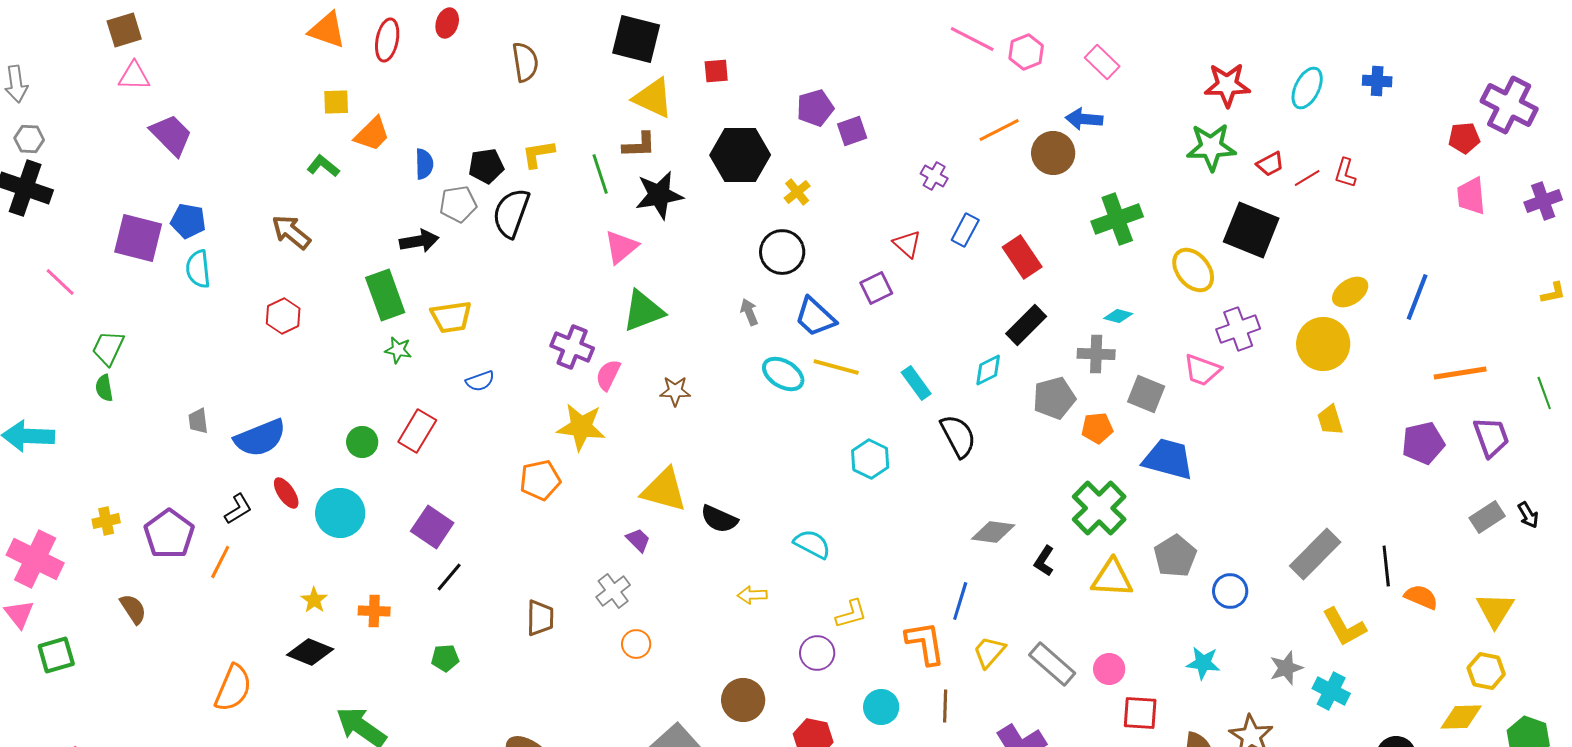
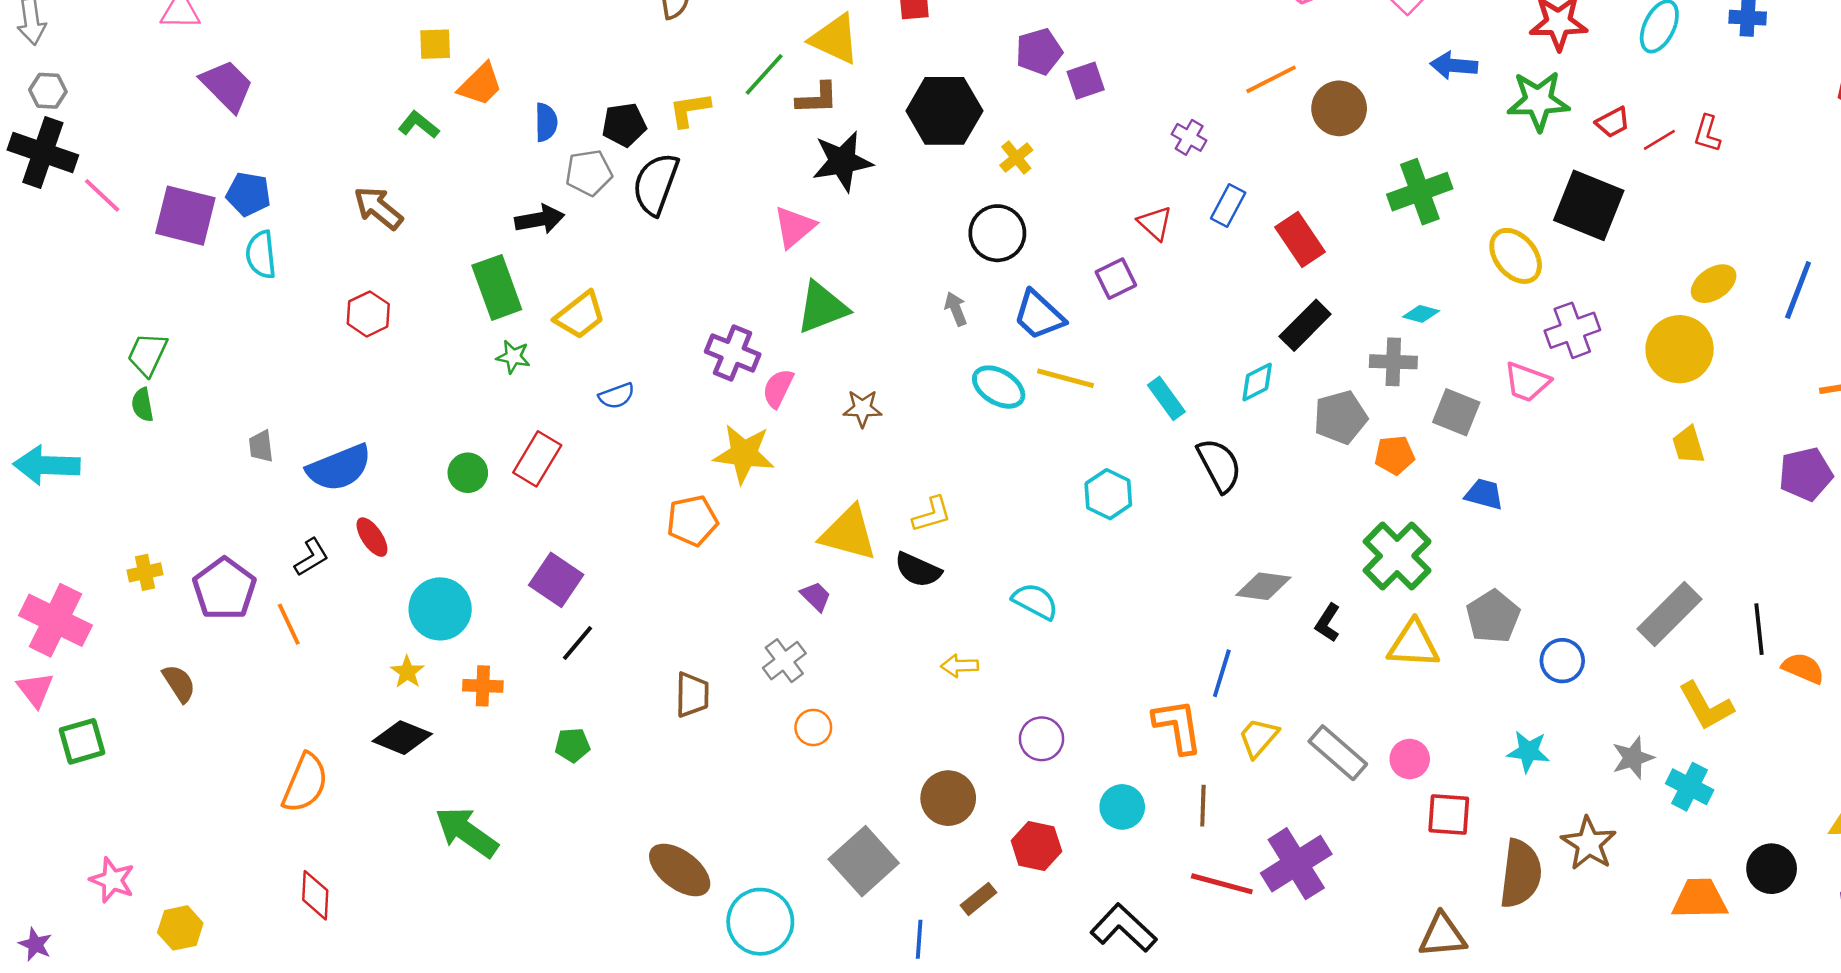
blue arrow: (1084, 119) -> (1454, 65), moved
green line: (600, 174) -> (764, 74), moved, turned 60
pink line: (60, 282) -> (102, 195), moved
yellow trapezoid: (451, 317) -> (580, 315), turned -30
blue trapezoid: (1168, 459) -> (1484, 494), size x0.6
cyan circle: (340, 513) -> (440, 609), moved
orange line: (220, 562) -> (289, 624), turned -52
yellow L-shape: (851, 614) -> (932, 514), moved

